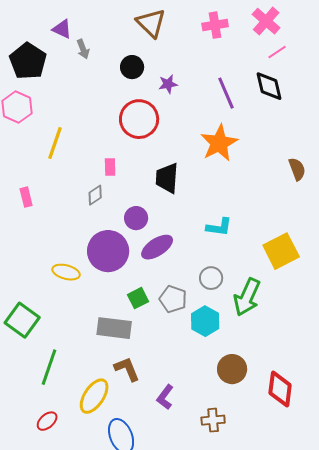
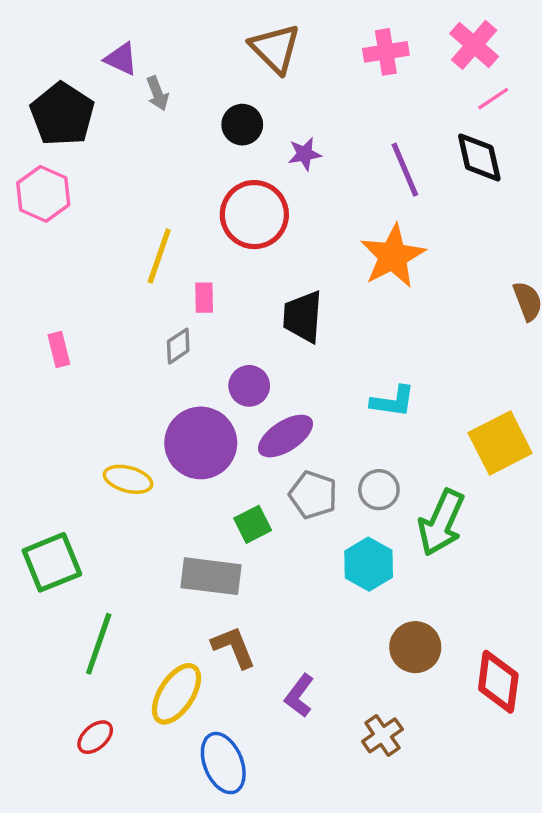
yellow line: (55, 143) -> (159, 256), moved
gray pentagon: (173, 299) -> (313, 495), moved
green square: (22, 320) -> (52, 562), turned 32
brown cross: (213, 420) -> (382, 735), turned -30

